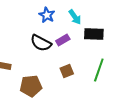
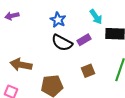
blue star: (47, 15) -> (58, 20), moved

